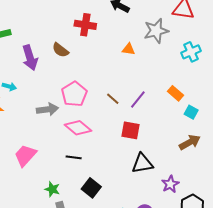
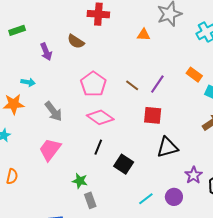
purple arrow: (30, 58) -> (46, 52), size x0.7
gray arrow: (47, 109) -> (53, 111), moved, turned 65
black line: (74, 157) -> (98, 147), turned -70
purple star: (170, 184) -> (194, 175), moved
black square: (91, 188) -> (124, 164), moved

